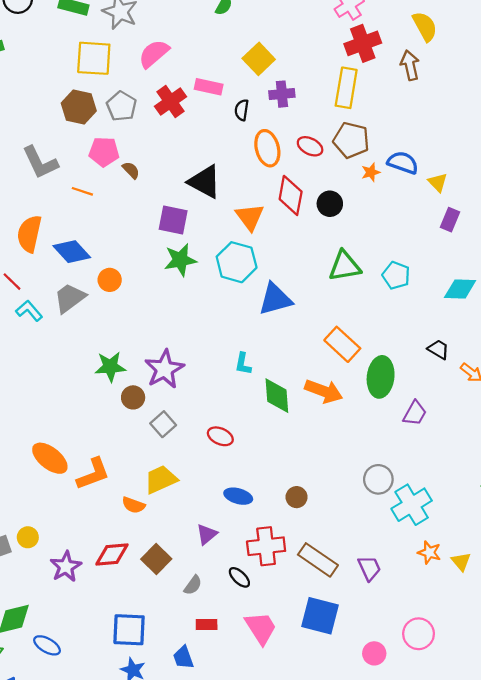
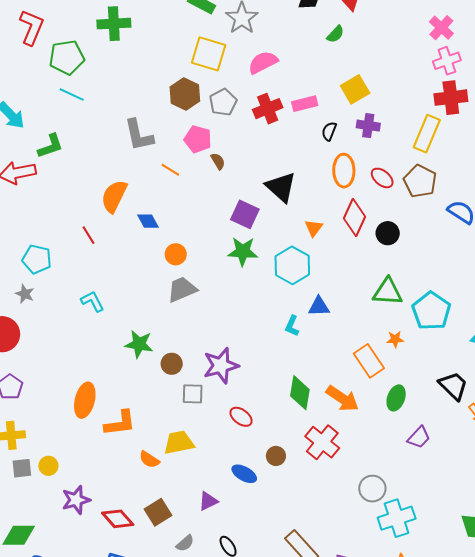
pink rectangle: (209, 87) -> (305, 104), turned -40
orange star: (371, 172) -> (395, 339), moved
orange triangle: (250, 217) -> (314, 228), size x0.7
blue diamond: (72, 252) -> (148, 221), size x0.7
cyan pentagon: (396, 275) -> (431, 311), size x1.5
gray trapezoid: (70, 298) -> (182, 289), moved
blue triangle: (275, 299) -> (319, 306), size x0.7
cyan L-shape: (29, 311) -> (92, 301), moved
black trapezoid: (438, 349) -> (453, 386), size x1.5
cyan L-shape: (243, 364) -> (292, 326), moved
green star: (110, 367) -> (139, 344), moved
purple star: (164, 369) -> (221, 366), moved
green ellipse: (381, 377) -> (396, 398), size x0.7
gray square: (163, 424) -> (193, 394), turned 30
orange ellipse: (50, 458) -> (85, 400), turned 52
brown circle: (297, 497) -> (276, 456), moved
red cross: (266, 546) -> (322, 442), moved, turned 32
red diamond: (112, 554) -> (118, 519), moved, turned 40

